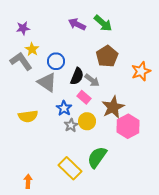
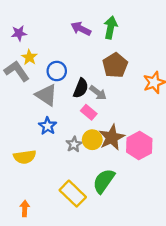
green arrow: (103, 23) -> (111, 27), turned -120
brown star: (113, 107) -> (112, 137), moved
blue star: (64, 108) -> (48, 126), moved
yellow semicircle: (28, 116) -> (25, 157), moved

